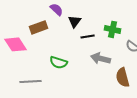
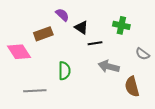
black triangle: (75, 21) -> (81, 27), turned -32
green cross: (113, 29) -> (121, 25), moved
green semicircle: (59, 62) -> (64, 71), turned -108

